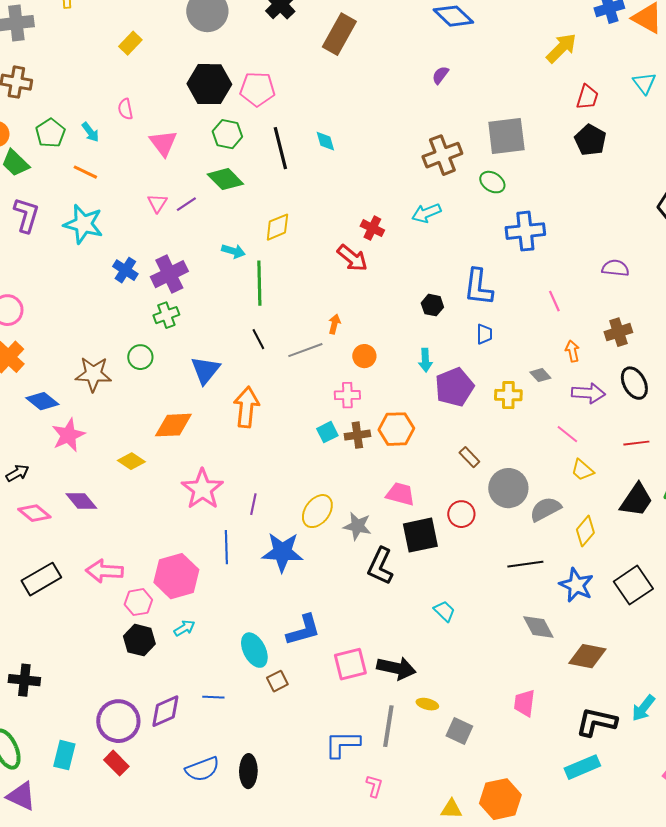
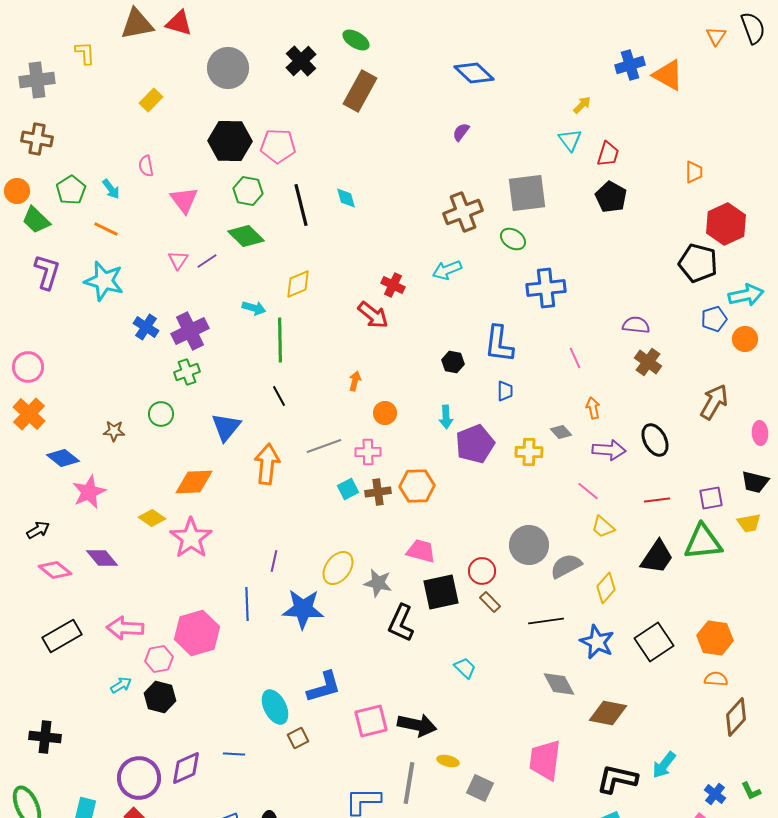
yellow arrow: (561, 48) -> (582, 105), size x0.6
cyan triangle: (644, 83) -> (570, 140), moved
brown cross: (618, 332) -> (648, 362), moved, turned -36
gray line: (305, 350) -> (324, 446), moved
brown star: (93, 374) -> (114, 431), size x0.6
brown rectangle: (469, 457) -> (490, 602), moved
pink star: (202, 489) -> (191, 538), moved
cyan arrow: (184, 628) -> (121, 685), moved
pink trapezoid: (524, 703) -> (545, 760), size x1.5

